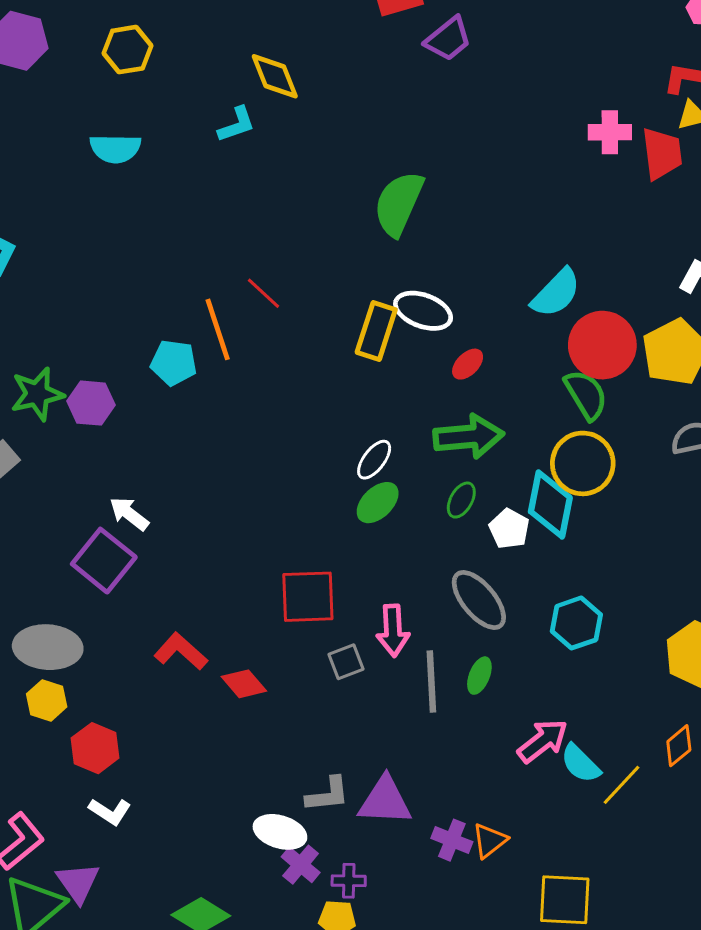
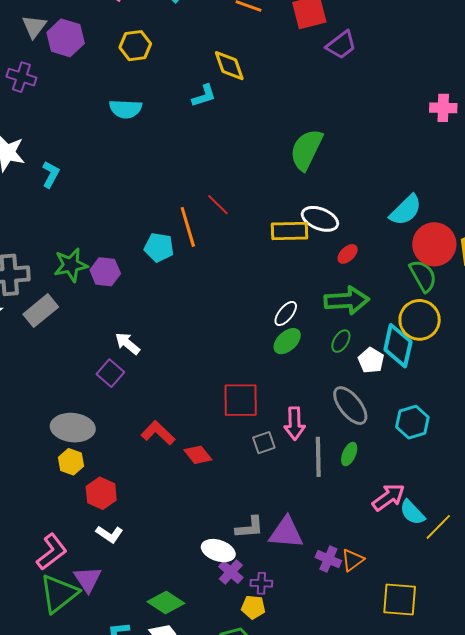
yellow rectangle: (376, 331) -> (290, 231), turned 69
purple square: (104, 561) -> (110, 373), size x0.7

